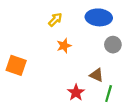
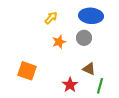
gray circle: (113, 45) -> (84, 38), moved
orange square: (16, 65) -> (27, 71), moved

